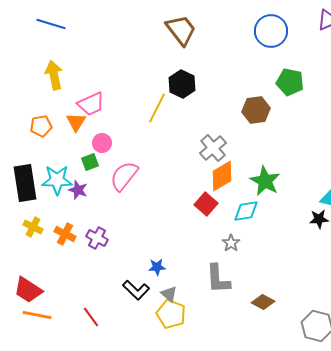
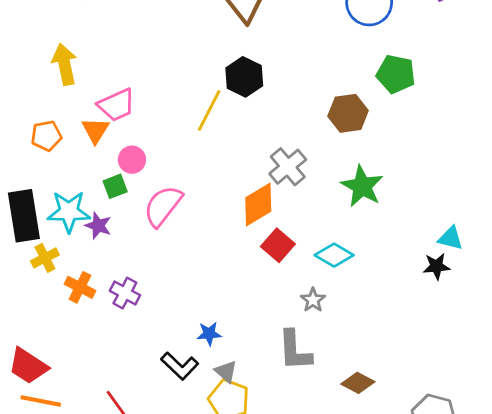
orange diamond: (222, 176) -> (258, 205), moved
green star: (265, 181) -> (362, 186), moved
cyan diamond: (246, 211) -> (334, 255), turned 40
yellow cross: (33, 227) -> (45, 258), moved, turned 36

